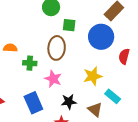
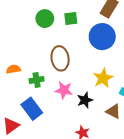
green square: (69, 25) -> (71, 19), moved
black star: (69, 102) -> (85, 100), moved
blue rectangle: (33, 103) -> (32, 109), moved

